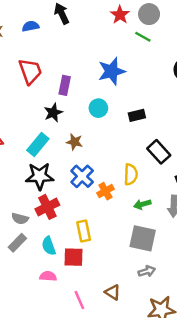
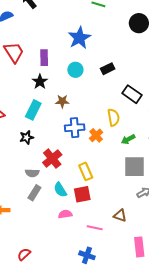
black star: (40, 176) -> (27, 137), moved, size x0.6
blue cross: (82, 176) -> (75, 128), turned -36
pink line: (79, 300) -> (95, 228), turned -42

